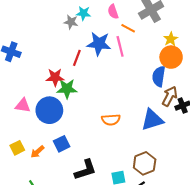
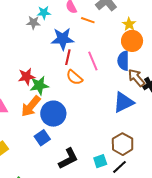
pink line: (120, 46) -> (93, 61), moved
red line: (77, 58) -> (68, 57), moved
brown arrow: (170, 96) -> (136, 78), turned -60
blue circle: (49, 110) -> (53, 114), moved
orange semicircle: (111, 120) -> (74, 77), moved, turned 54
orange arrow: (37, 152) -> (31, 106), moved, size x1.6

